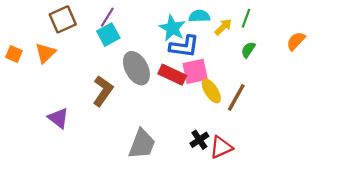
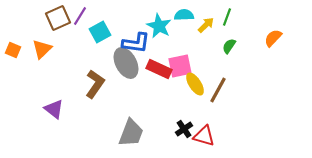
purple line: (107, 17) -> (80, 16), moved
blue L-shape: (184, 46) -> (136, 43), moved
red triangle: (221, 147) -> (204, 136), turned 40

